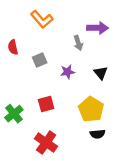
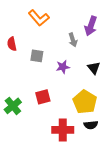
purple arrow: (98, 28) -> (91, 26), turned 108
gray square: (40, 60) -> (37, 56), turned 32
red cross: (46, 143) -> (63, 130), moved, turned -35

